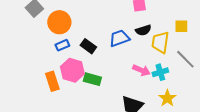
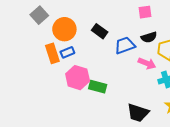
black rectangle: (88, 46) -> (100, 31), moved
pink arrow: (141, 70) -> (147, 63), moved
orange rectangle: (52, 81) -> (52, 53), moved

